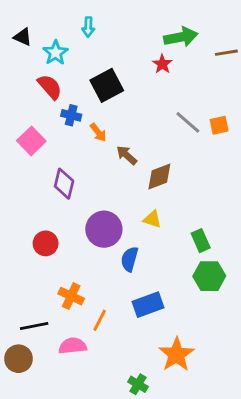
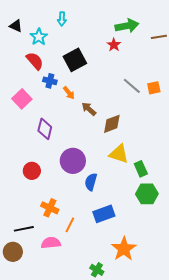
yellow triangle: (152, 219) -> (119, 154), moved, size x1.5

